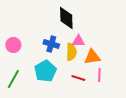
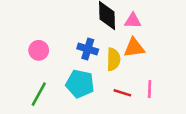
pink triangle: (78, 41) -> (133, 21), moved
orange triangle: (92, 57) -> (134, 48), moved
cyan pentagon: (45, 71) -> (80, 84), turned -30

